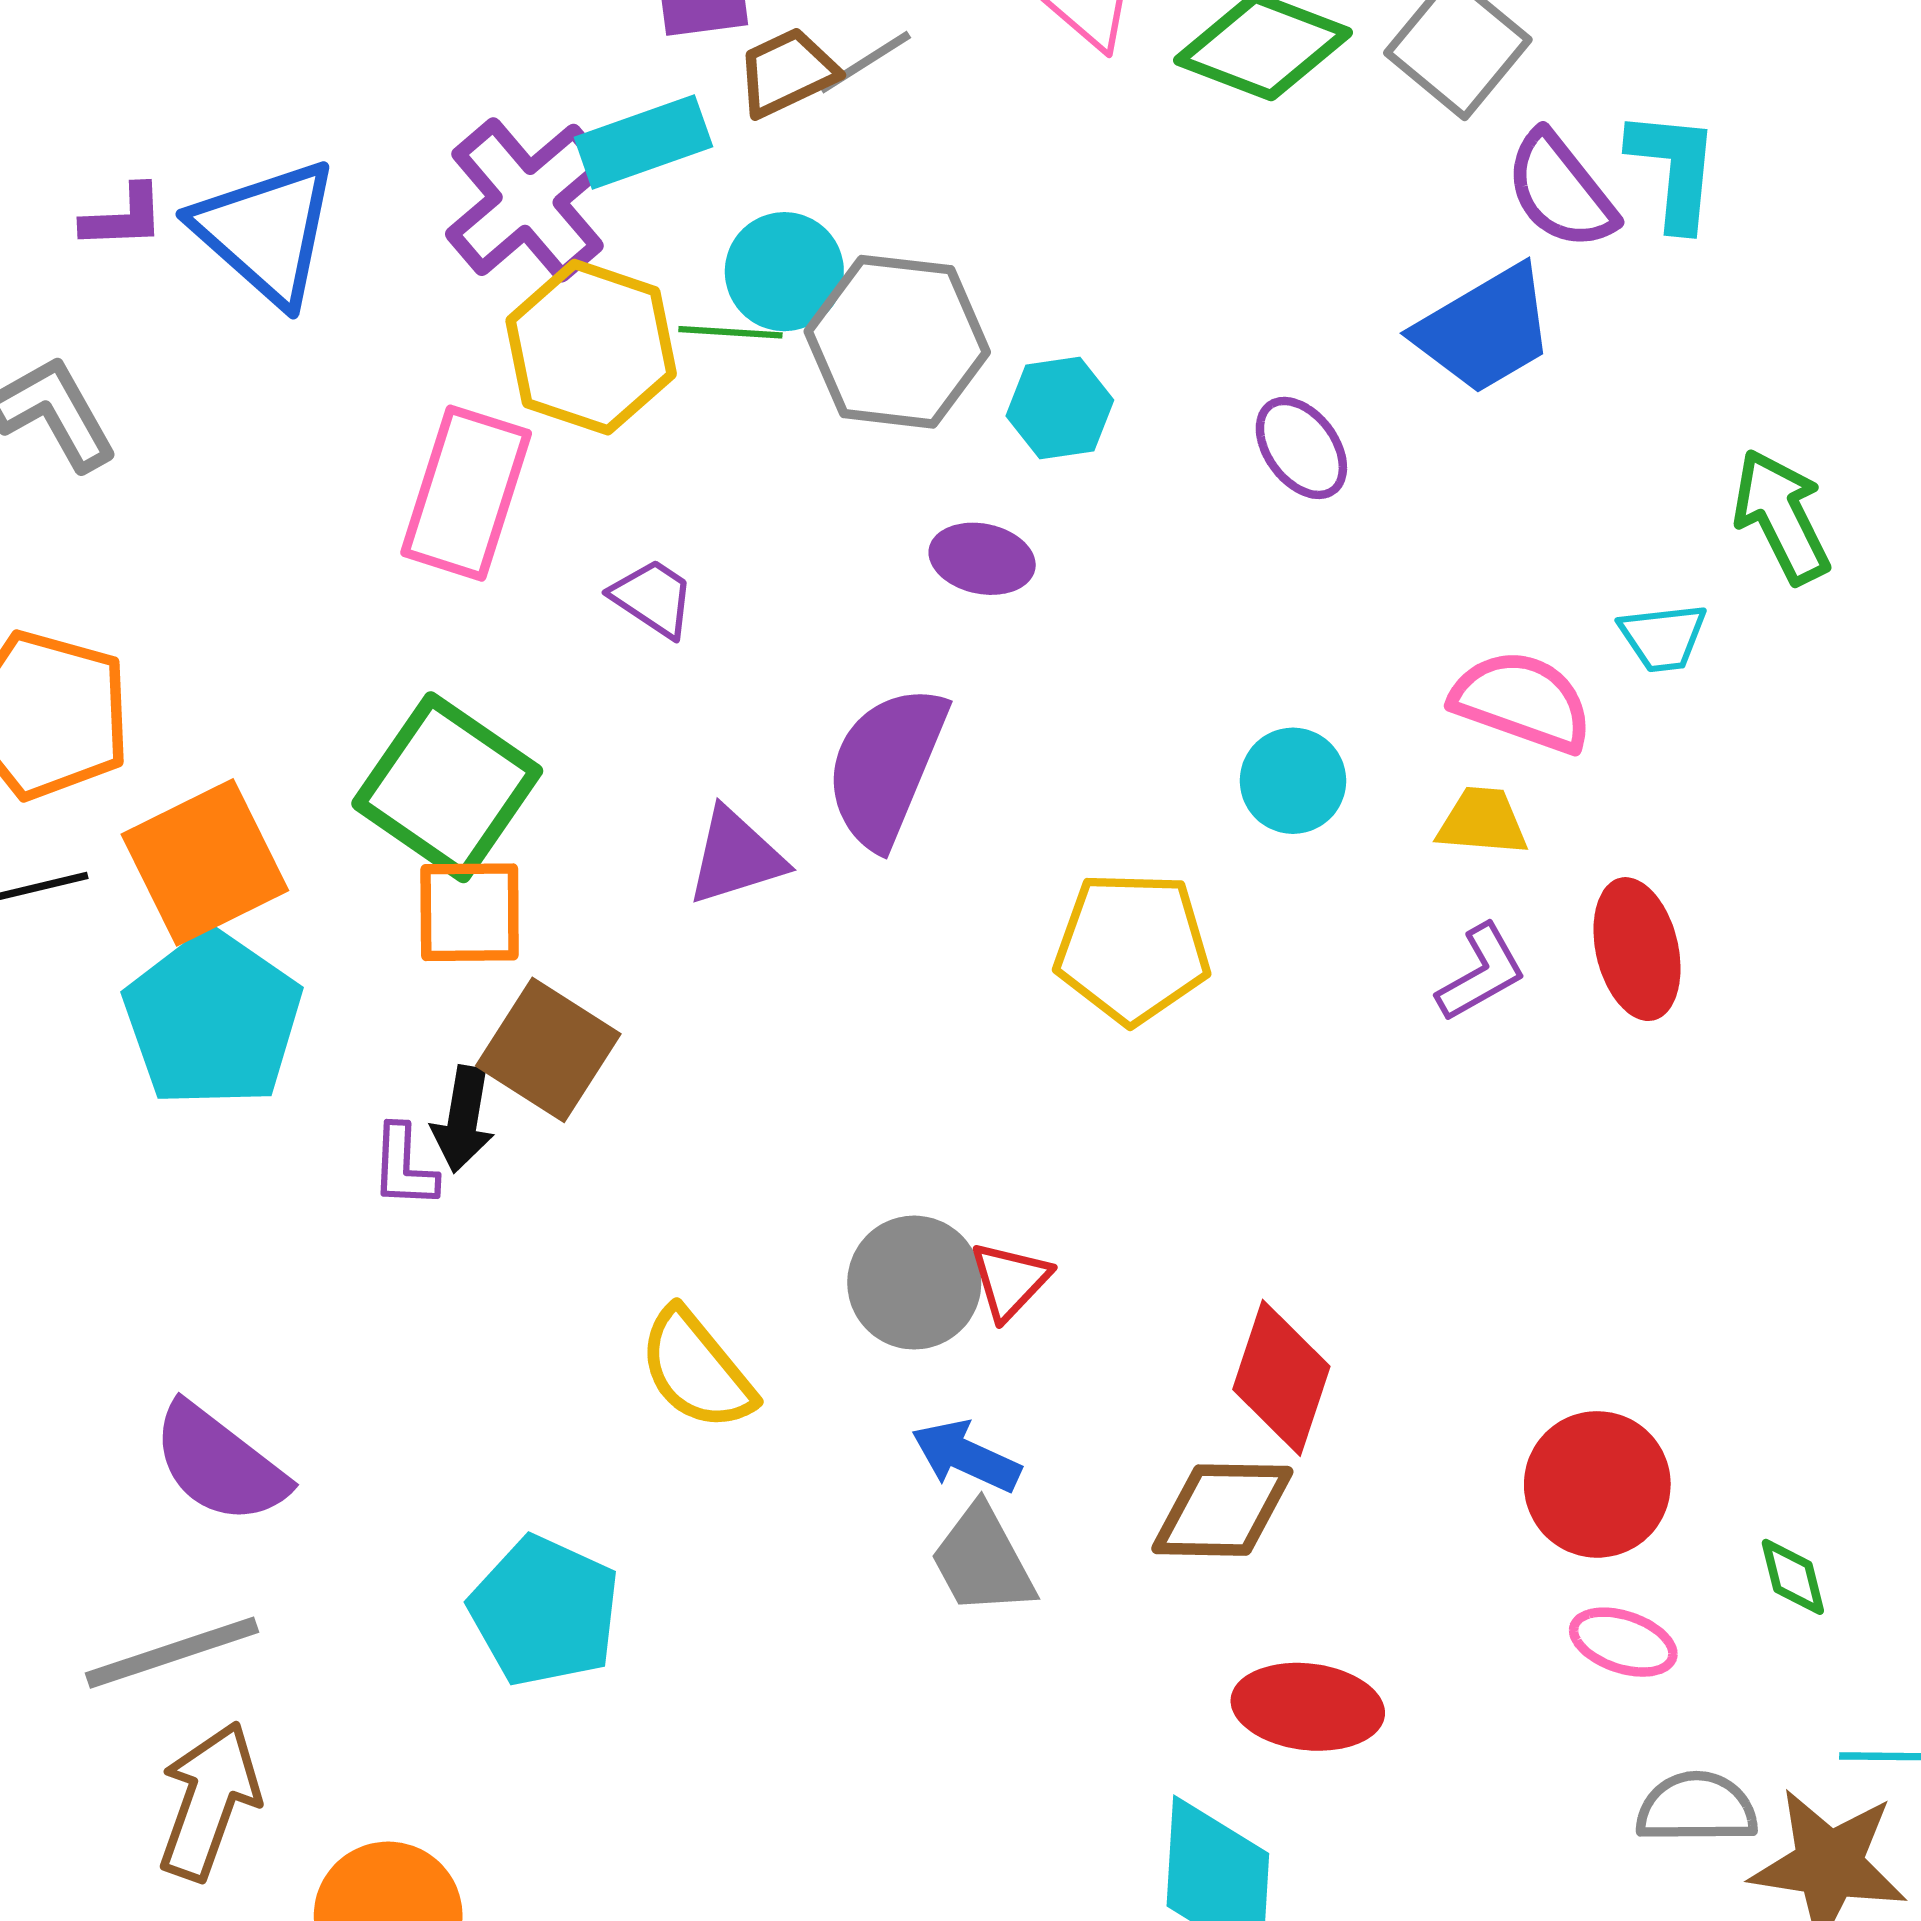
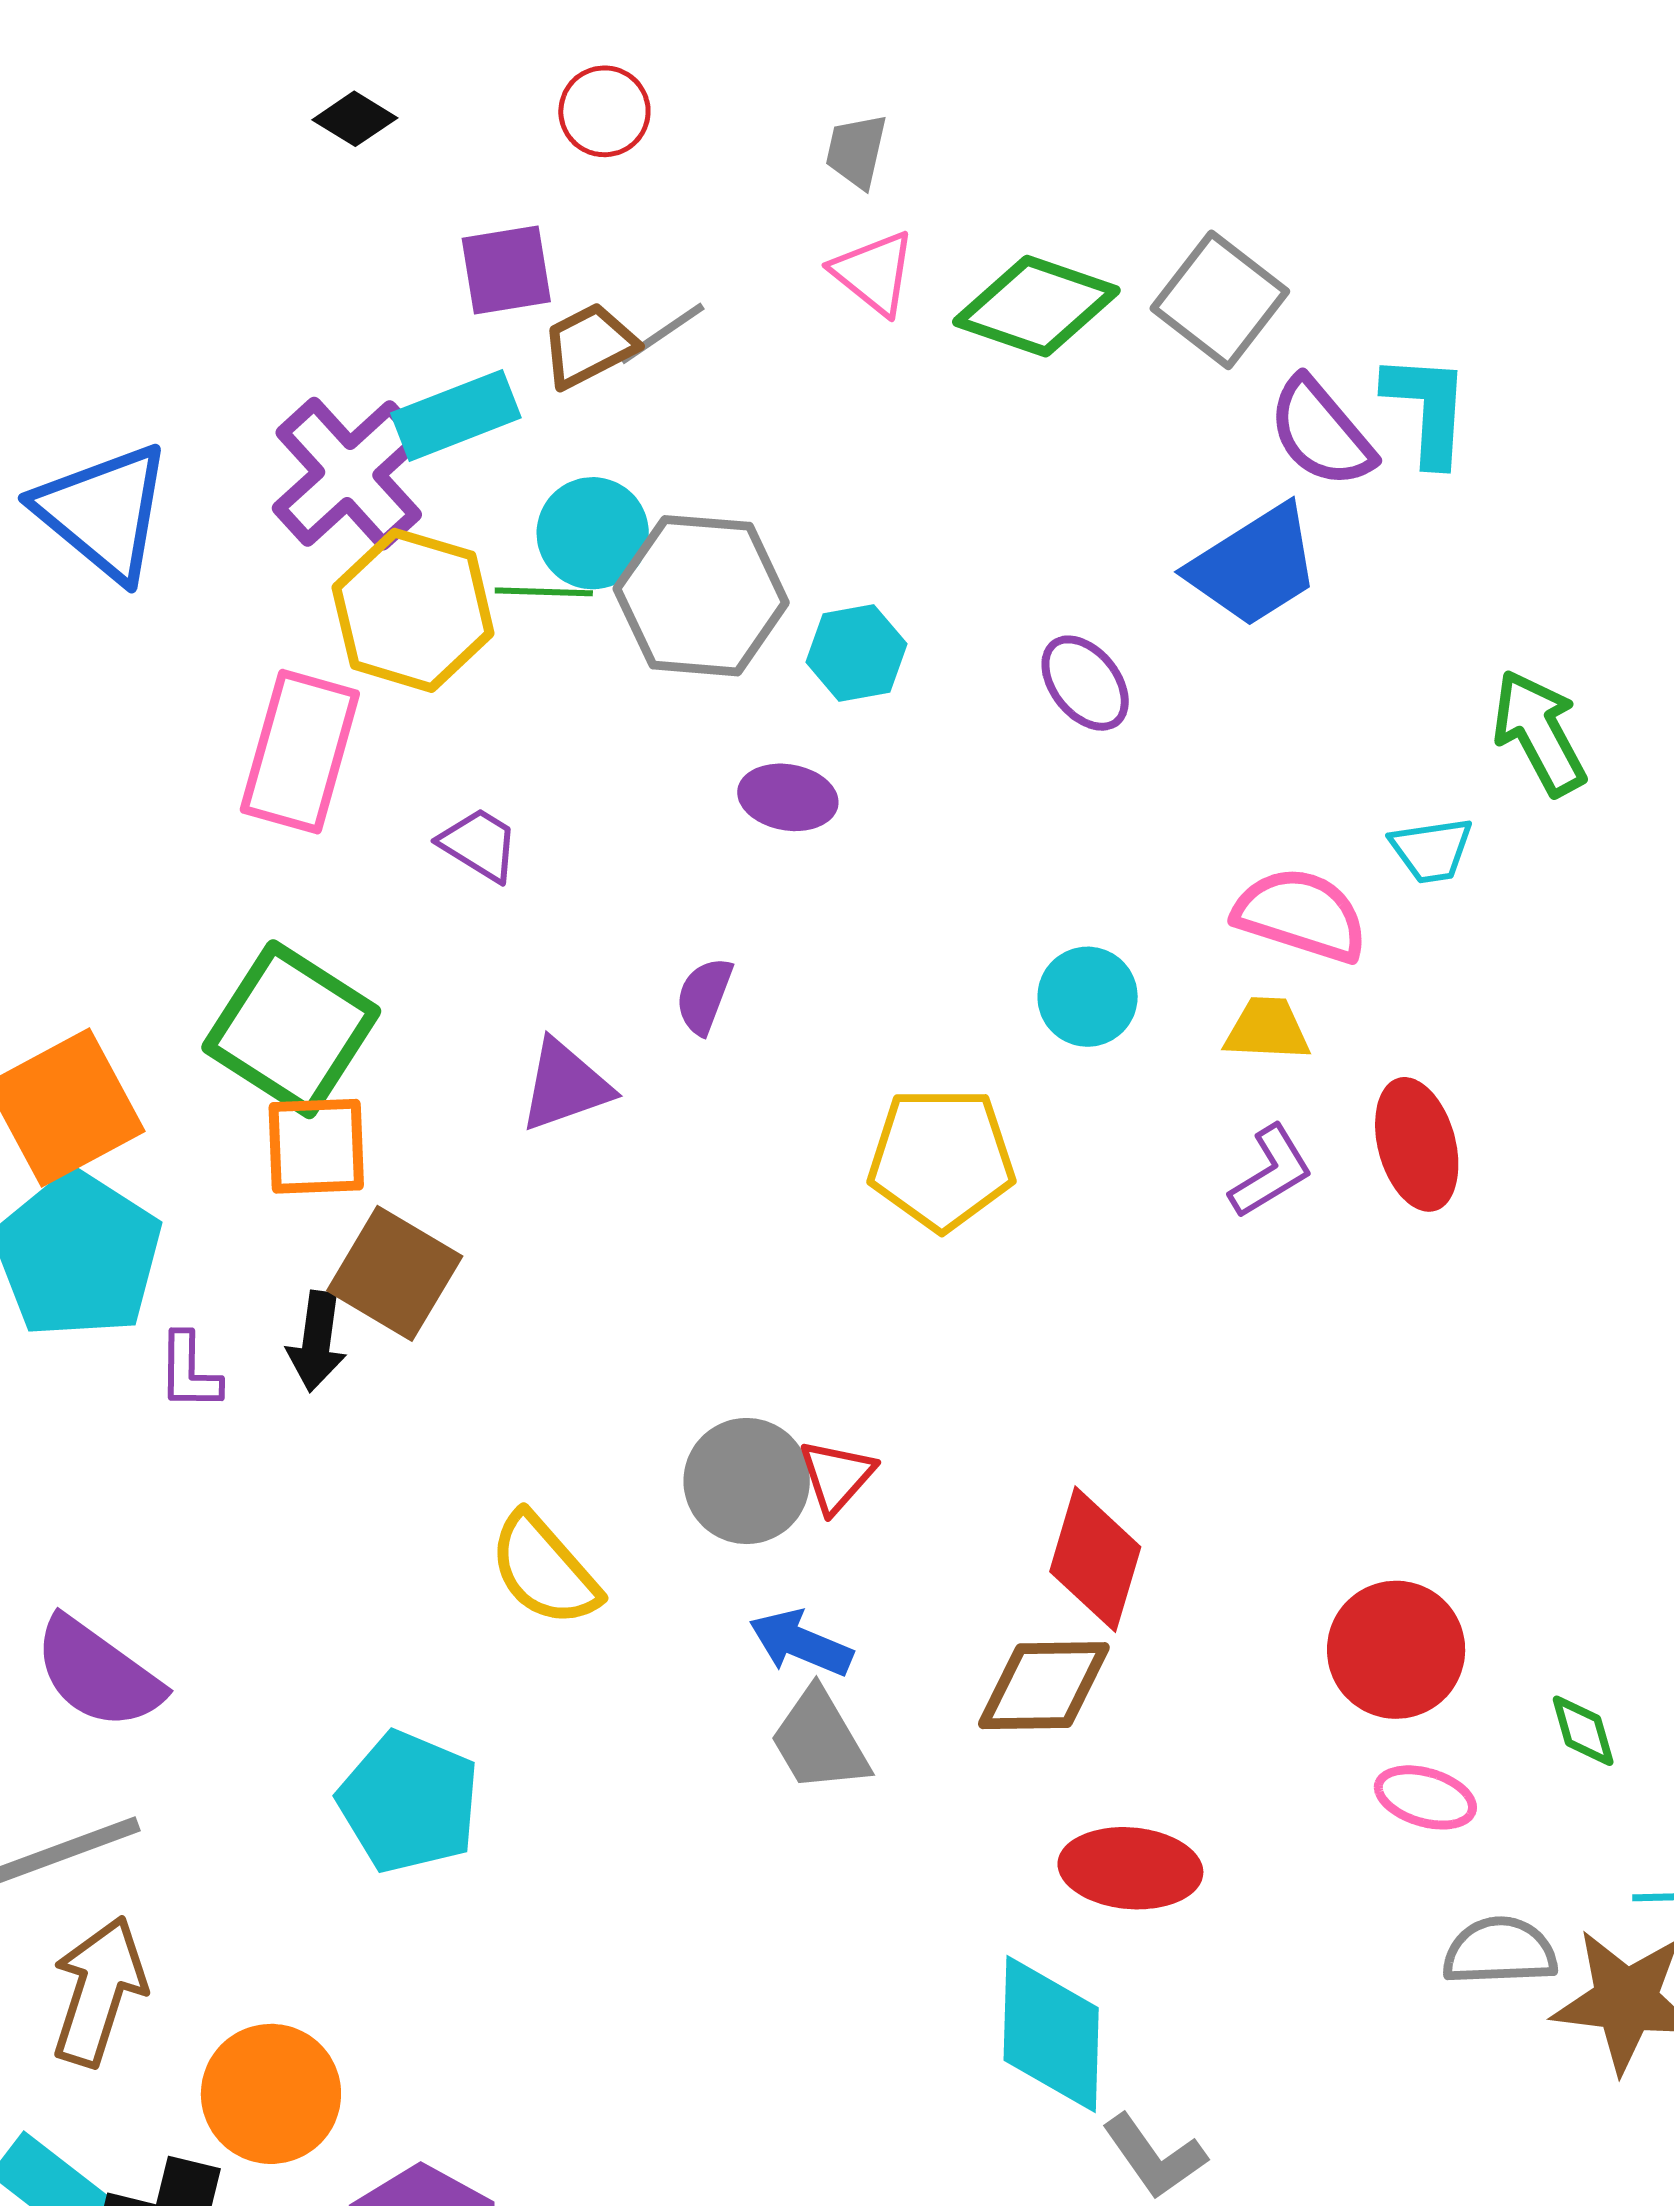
purple semicircle: (886, 766) -> (704, 996), size x0.5
purple L-shape: (404, 1166) -> (189, 1372), moved

